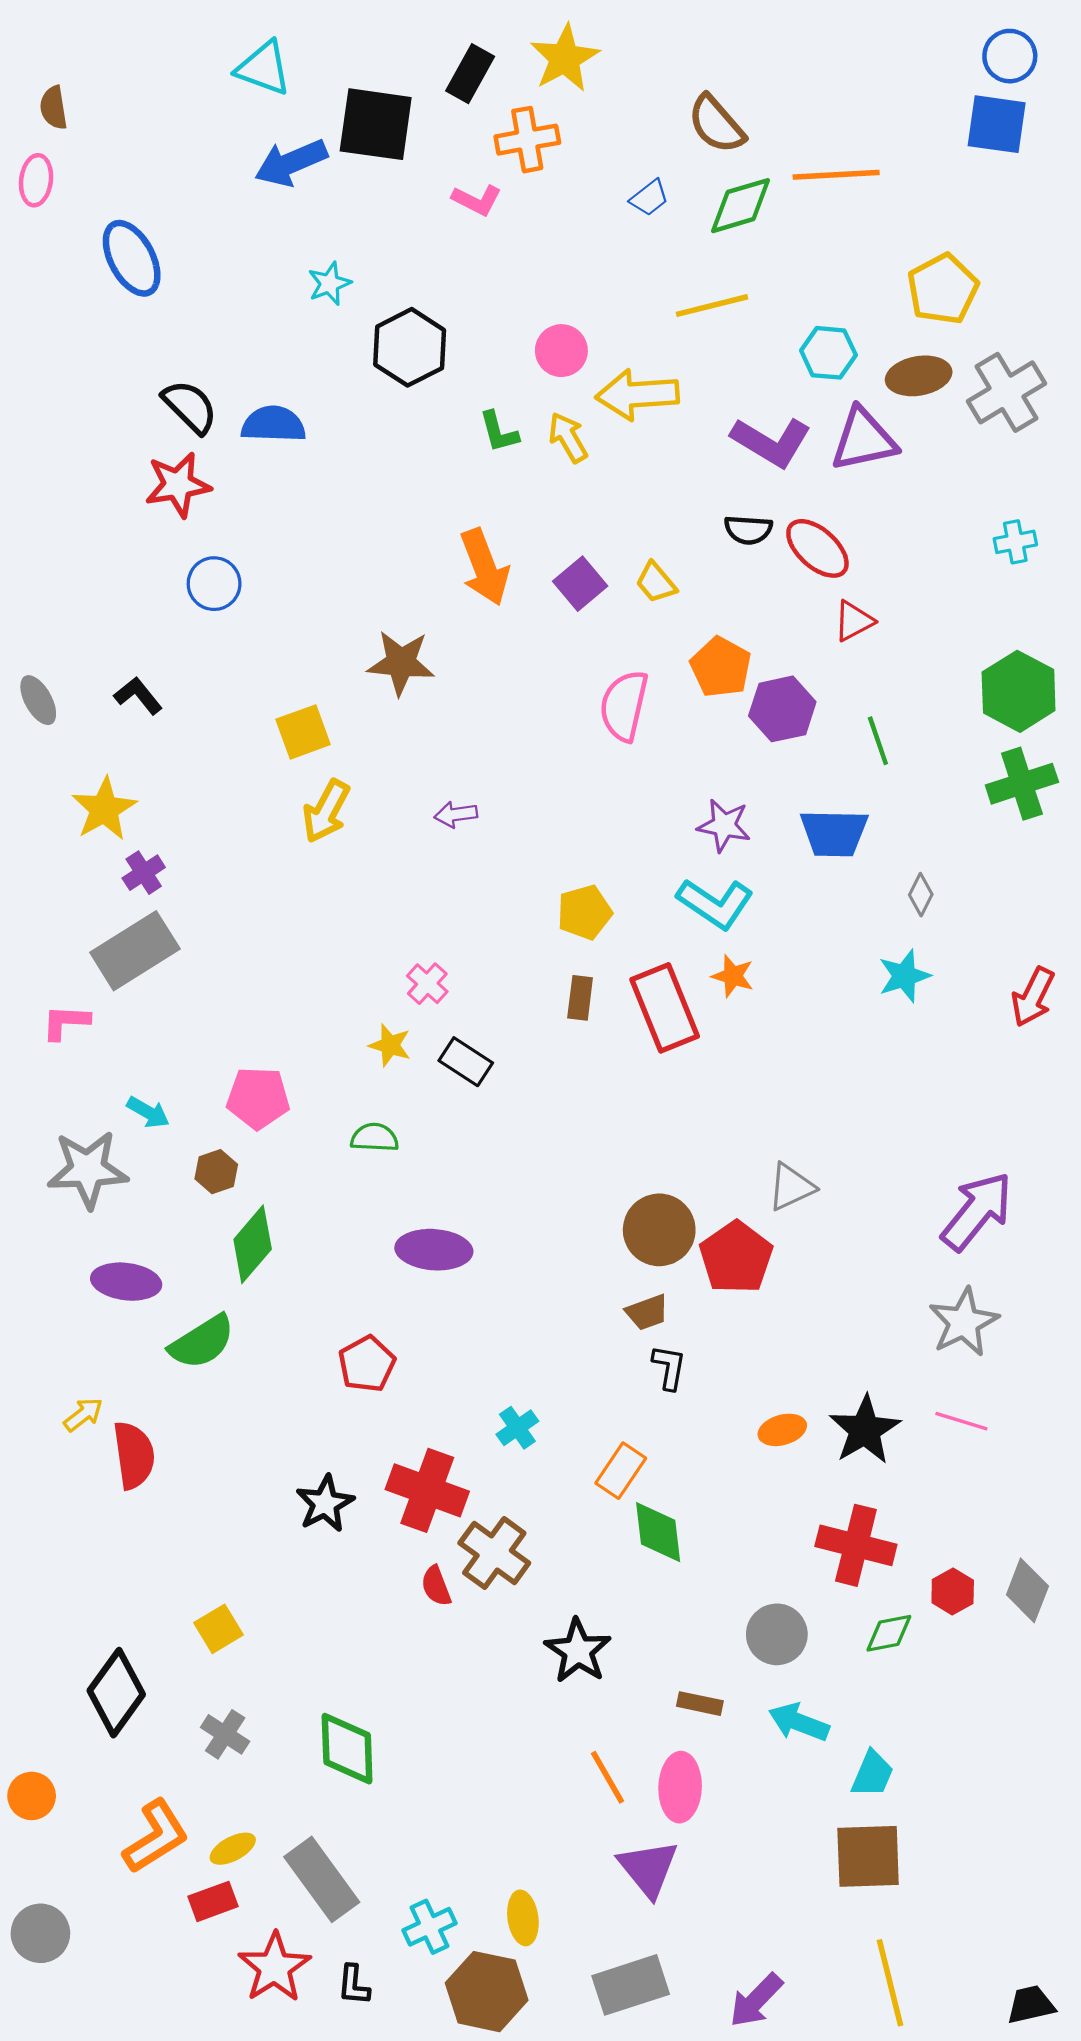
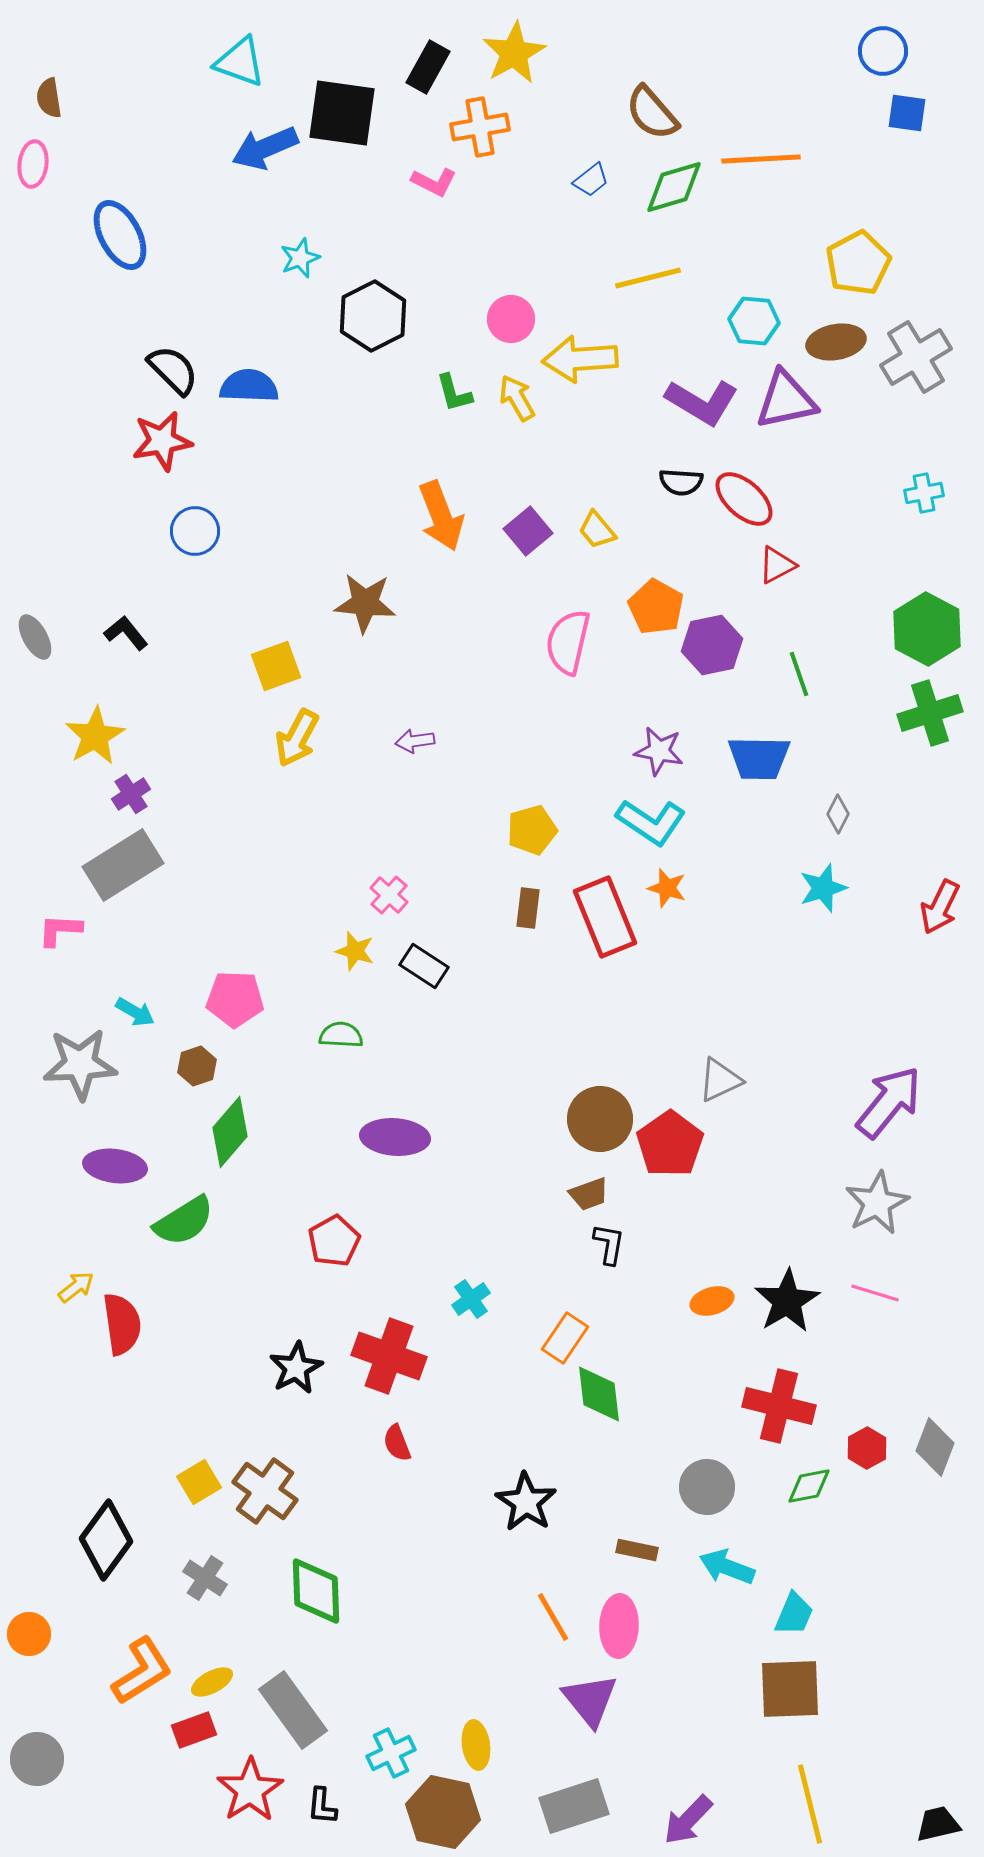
blue circle: (1010, 56) -> (883, 51), moved
blue square: (997, 124) -> (907, 113), size x0.7
brown cross: (494, 1553) -> (265, 1491), moved

